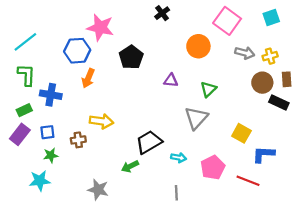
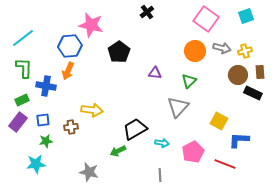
orange circle: (198, 46) -> (195, 51), moved
orange arrow: (88, 78) -> (68, 71), moved

